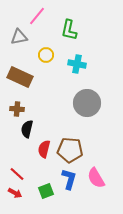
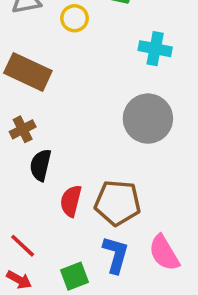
yellow circle: (46, 55) -> (75, 18), moved
cyan cross: (77, 64) -> (155, 49), moved
brown cross: (17, 109) -> (23, 129), turned -32

